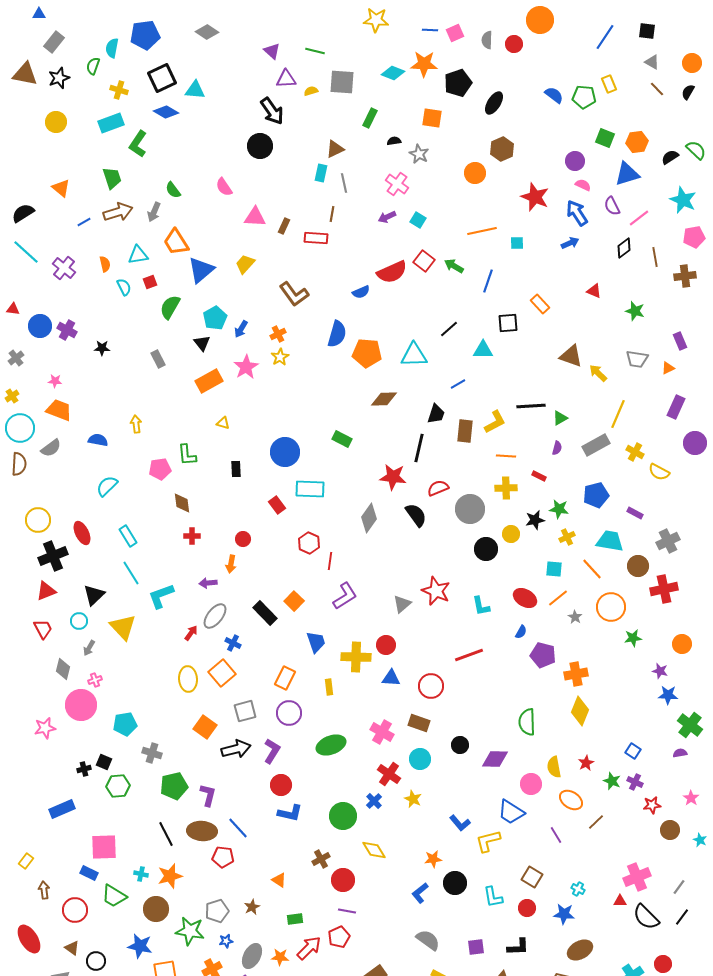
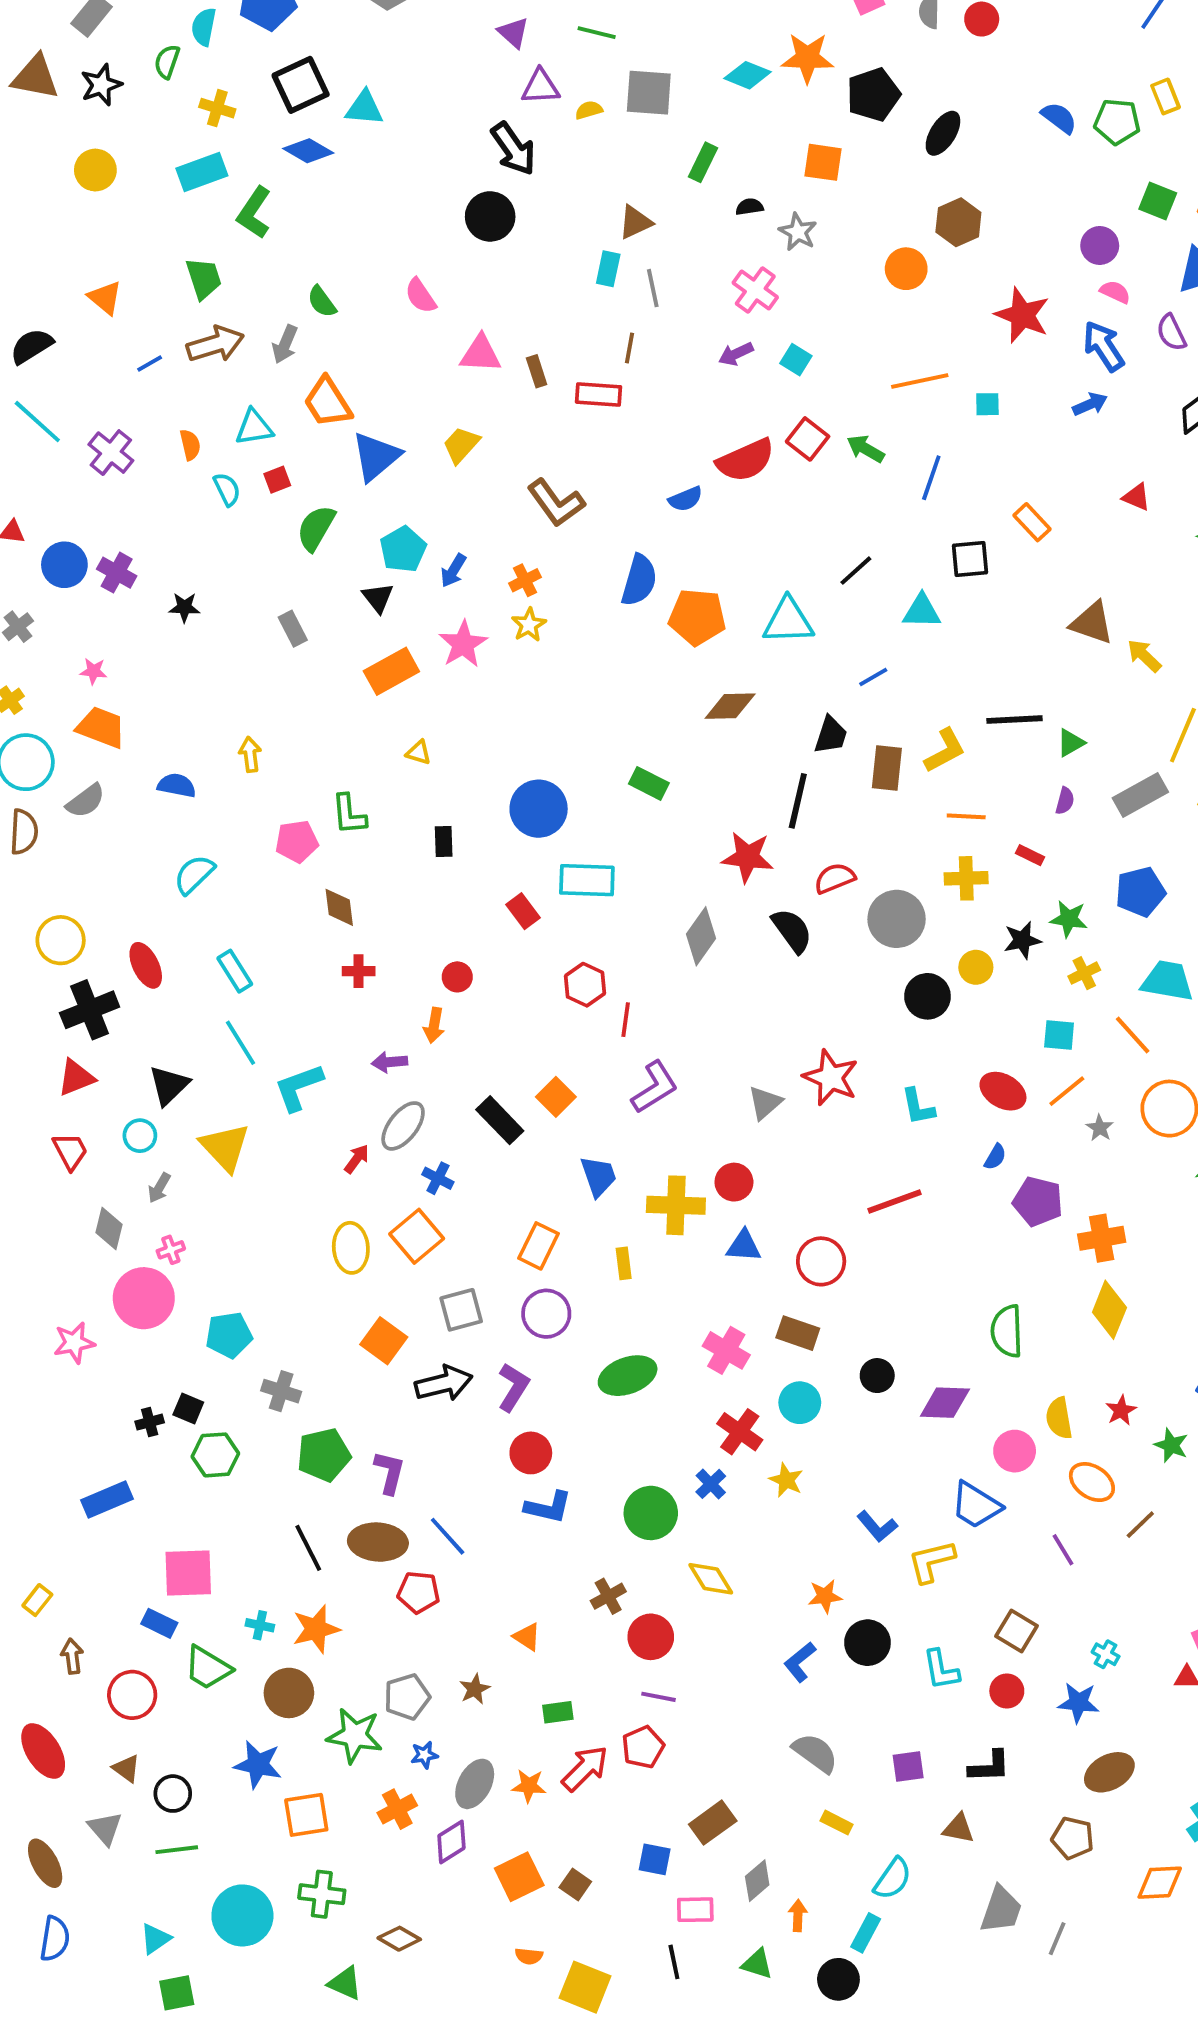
brown rectangle: (284, 226) -> (537, 371), turned -42

